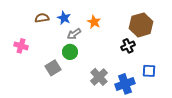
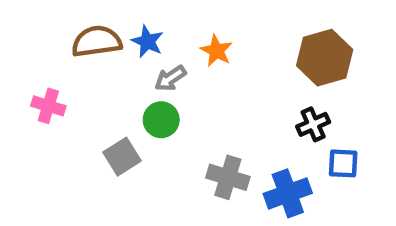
brown semicircle: (42, 18) -> (97, 41), size x1.5
black cross: (128, 46) -> (313, 124), moved
gray cross: (99, 77) -> (228, 177), turned -30

